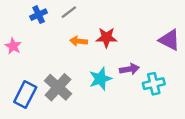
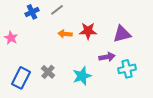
purple triangle: (169, 40) -> (122, 34), moved, turned -42
cyan star: (100, 79) -> (82, 76), moved
gray cross: (58, 87) -> (48, 72), size x0.6

